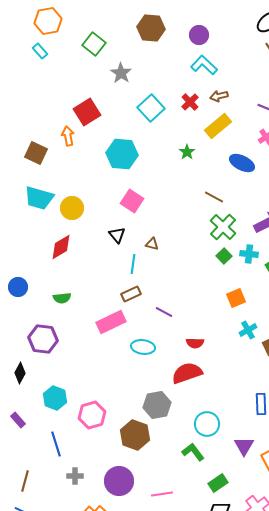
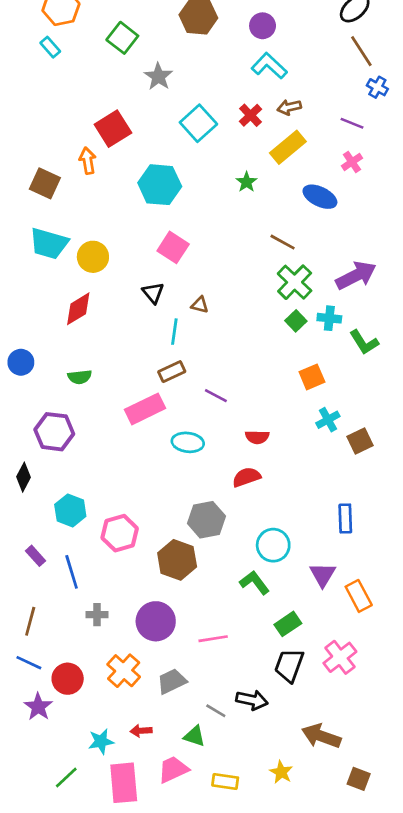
red semicircle: (187, 373) -> (247, 477), size x0.7
purple rectangle: (18, 420) -> (36, 556), moved

